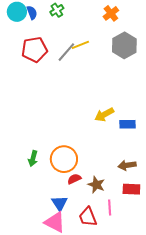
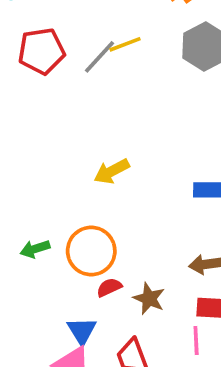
yellow arrow: (104, 115) -> (112, 171), moved
green arrow: (33, 159) -> (35, 249), turned 56
pink line: (110, 207) -> (196, 340), moved

